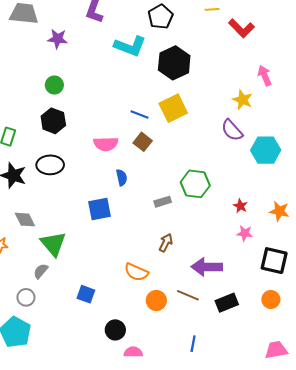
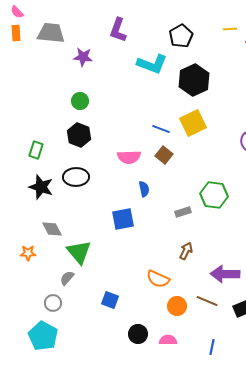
pink semicircle: (133, 352) -> (168, 340), moved

